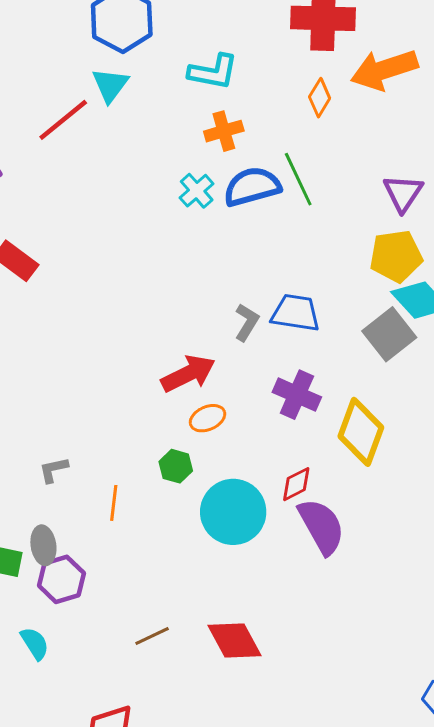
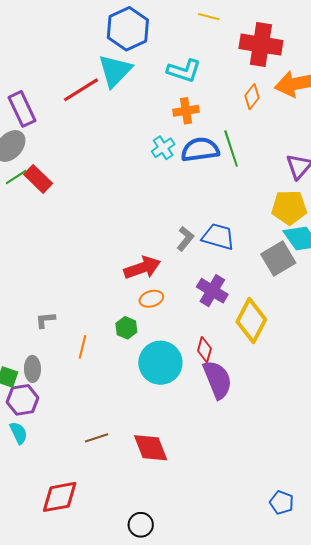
cyan triangle: (110, 85) -> (115, 71), size x1.4
red diamond: (296, 484) -> (204, 350), turned -55
purple hexagon: (61, 579) -> (23, 400), moved

